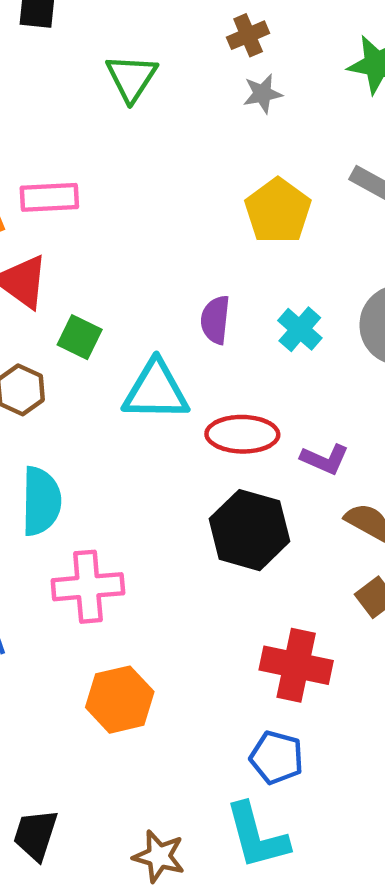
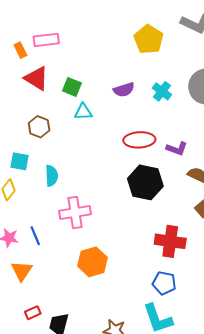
purple semicircle: (215, 320) -> (124, 90), turned -110
green square: (80, 337) -> (72, 87), moved
cyan triangle: (156, 391) -> (83, 112), moved, size x0.6
cyan semicircle: (41, 501) -> (52, 176), size x0.7

